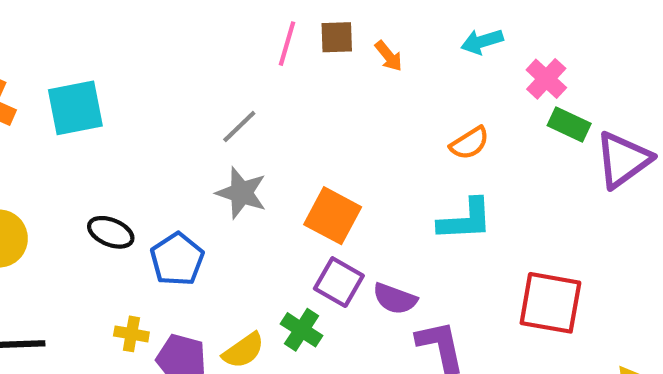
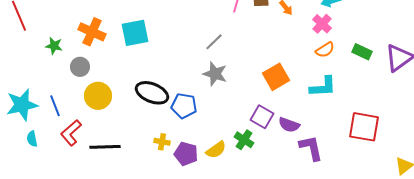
pink cross: (546, 79) -> (322, 24), moved
green rectangle: (569, 124) -> (362, 52), moved
orange square: (333, 216) -> (276, 77), moved, turned 32
black ellipse: (111, 232) -> (152, 93), size x1.5
blue pentagon: (177, 259) -> (184, 106), turned -30

